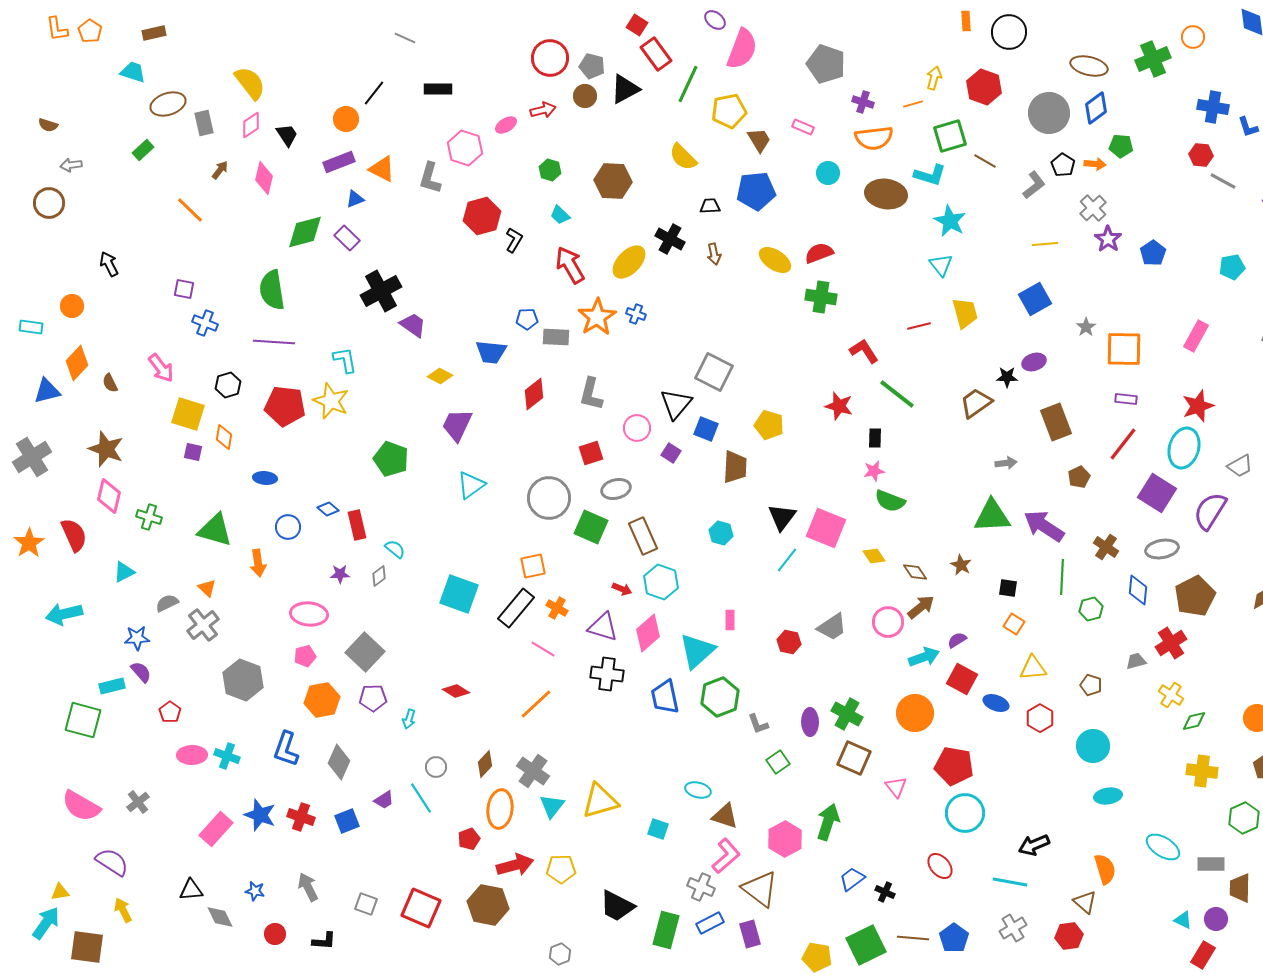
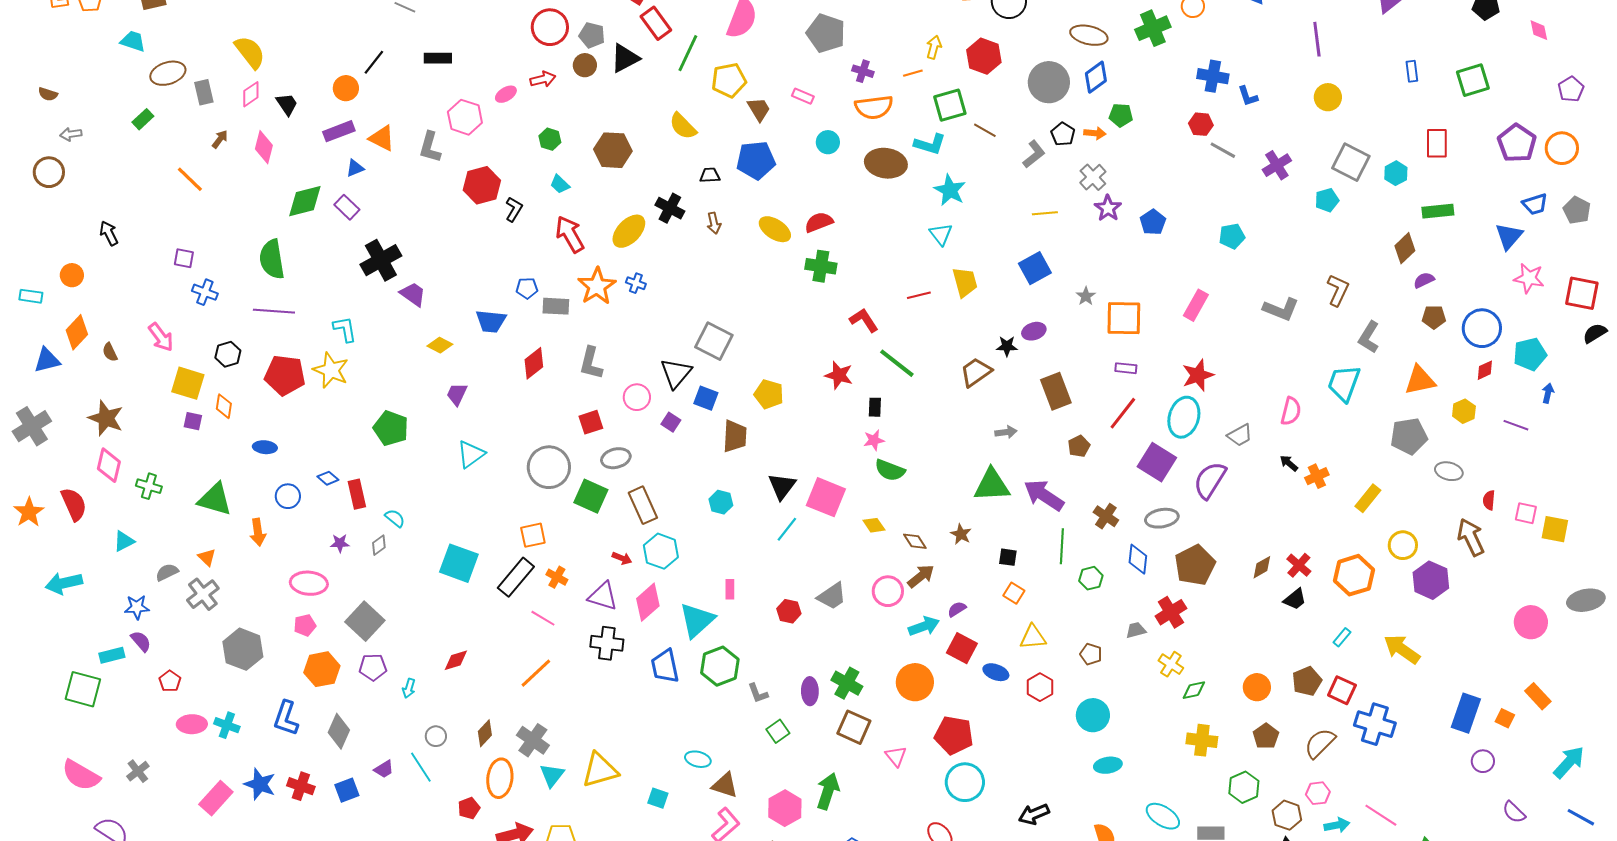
purple trapezoid: (457, 425) -> (457, 394), size x0.7
red diamond: (456, 691) -> (456, 660), turned -48

